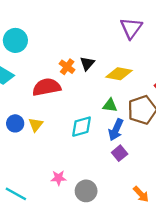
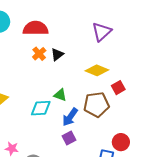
yellow diamond: (119, 74) -> (97, 70), moved
red semicircle: (47, 87) -> (36, 28), moved
green triangle: (110, 105) -> (60, 95), moved

